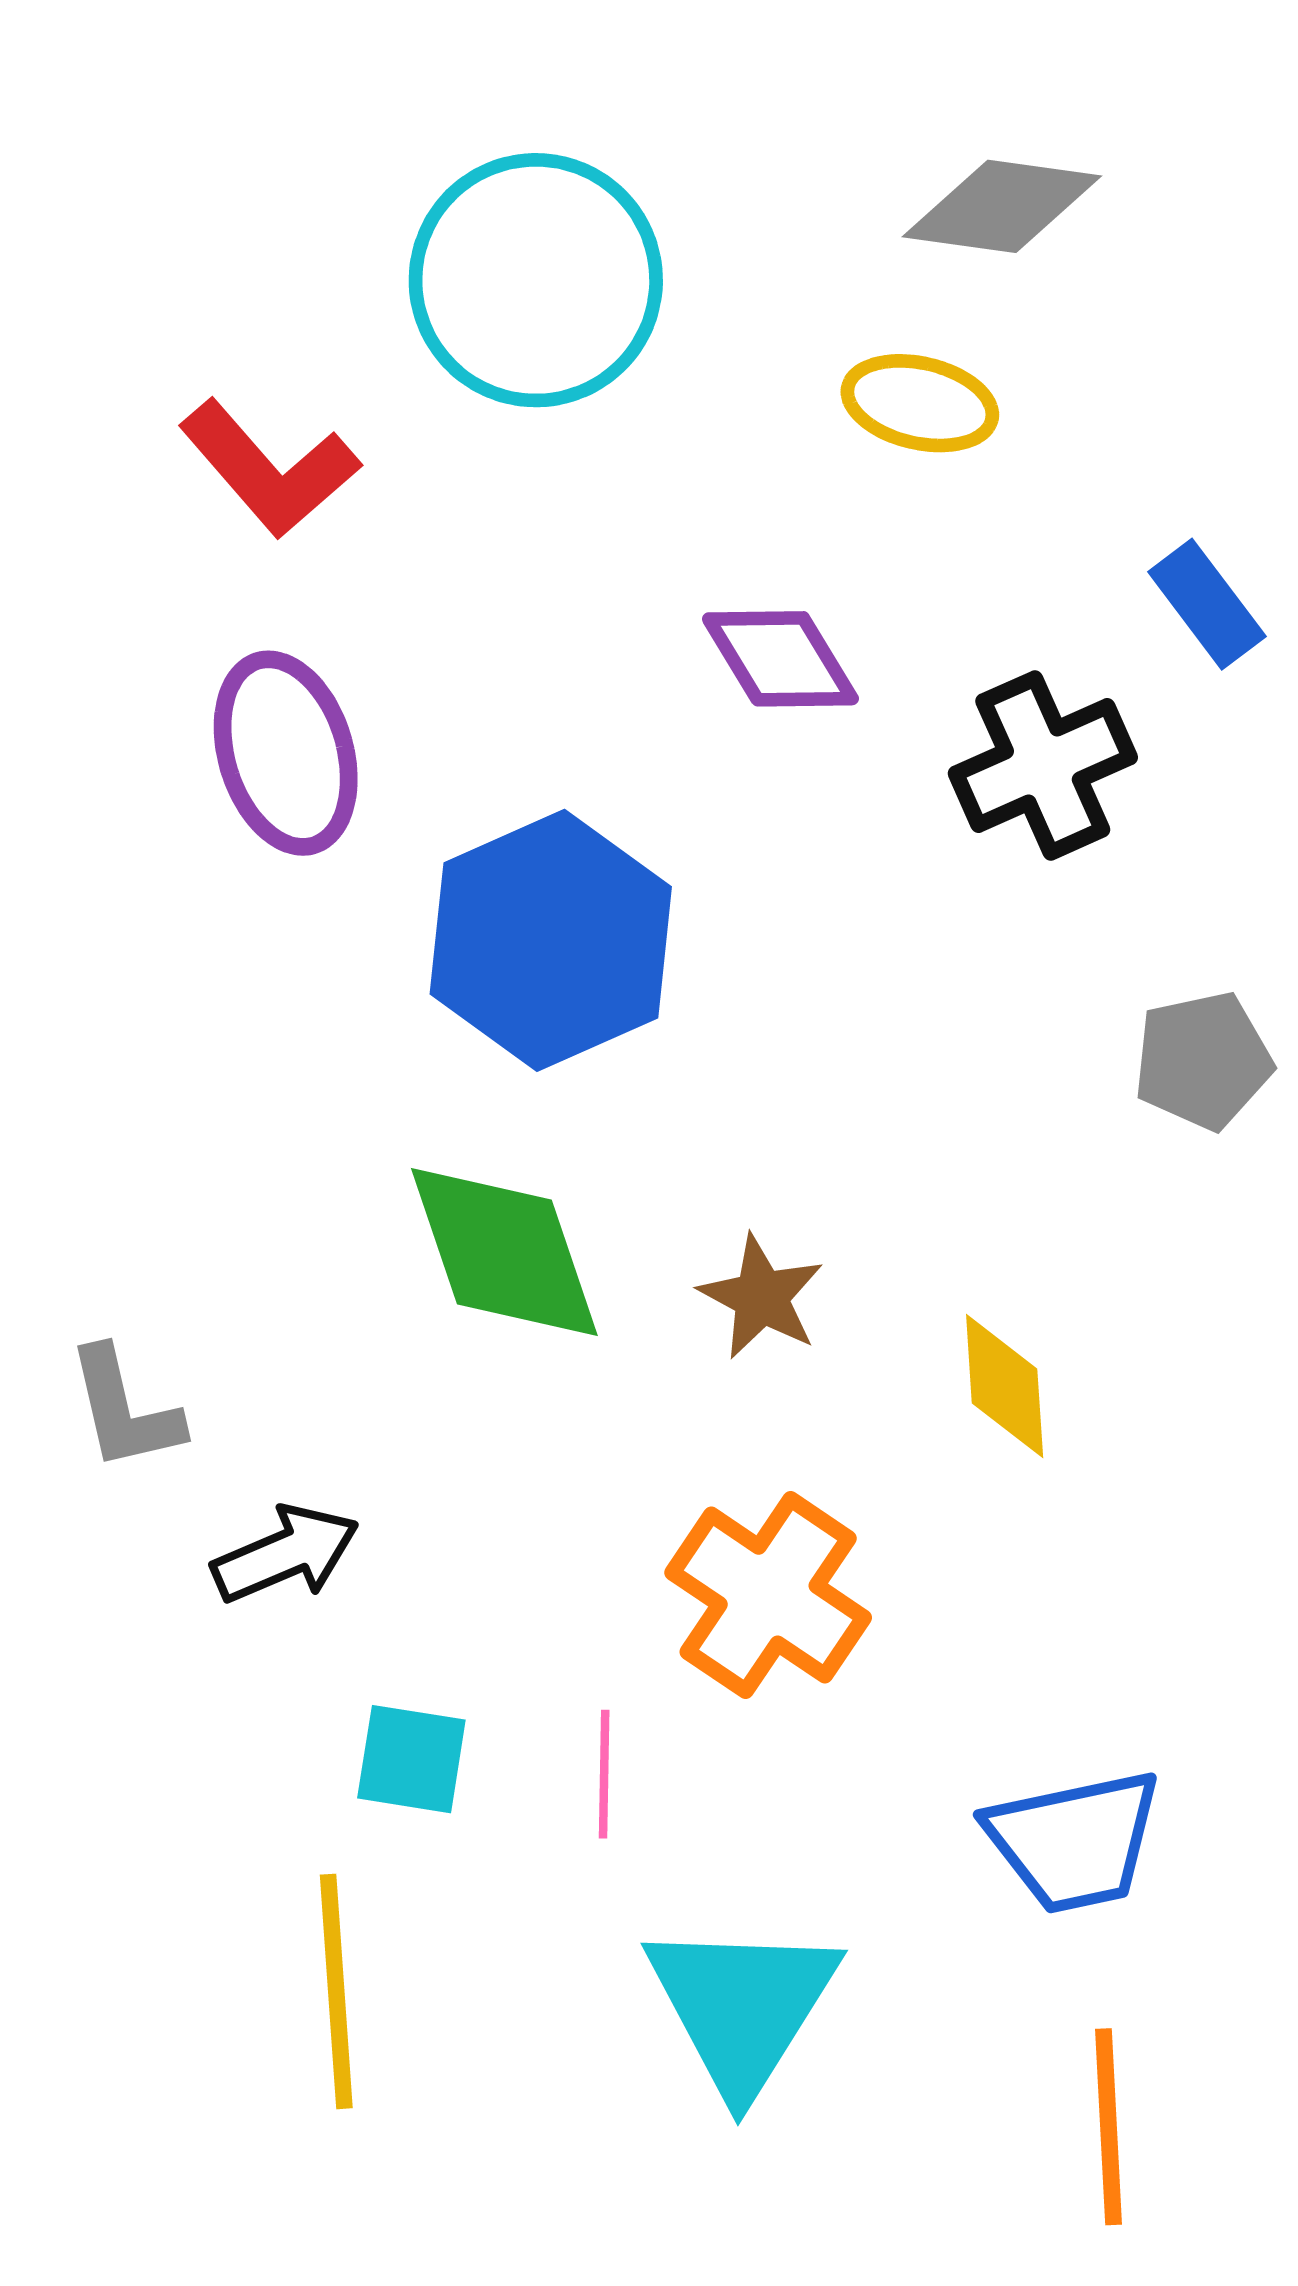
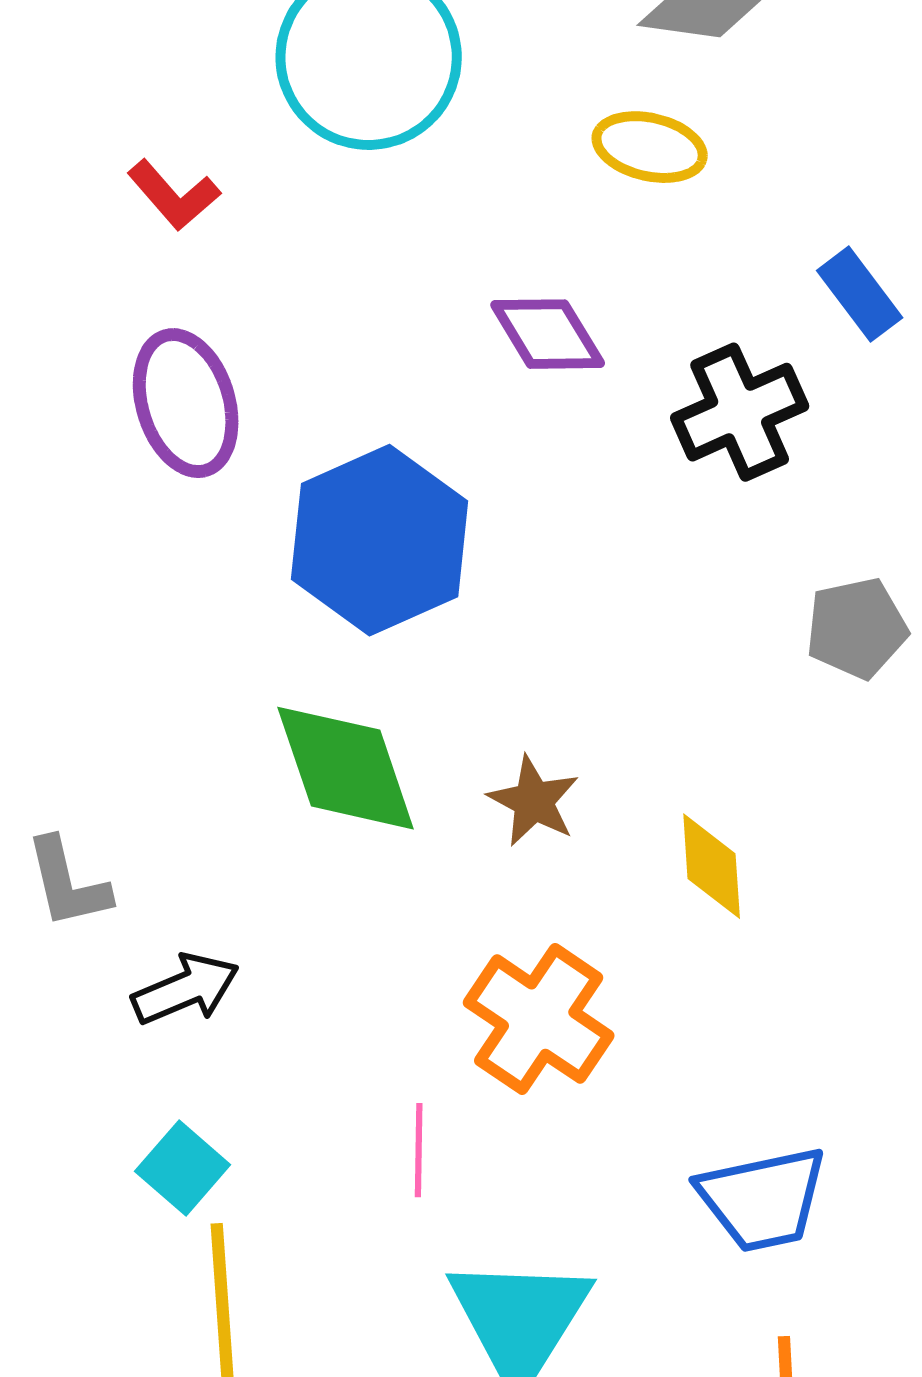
red L-shape: (269, 469) -> (174, 195), size x0.7
cyan square: (411, 1759) -> (183, 1168), moved, turned 32

